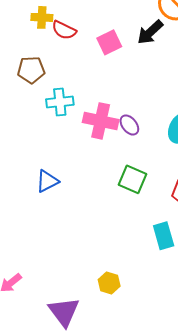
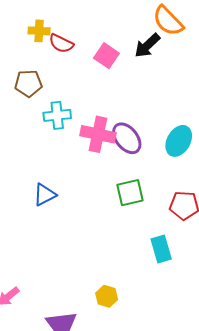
pink square: (109, 42) -> (106, 56), turned -30
purple ellipse: (129, 125) -> (127, 138), size x1.5
green square: (133, 179) -> (130, 193), turned -36

